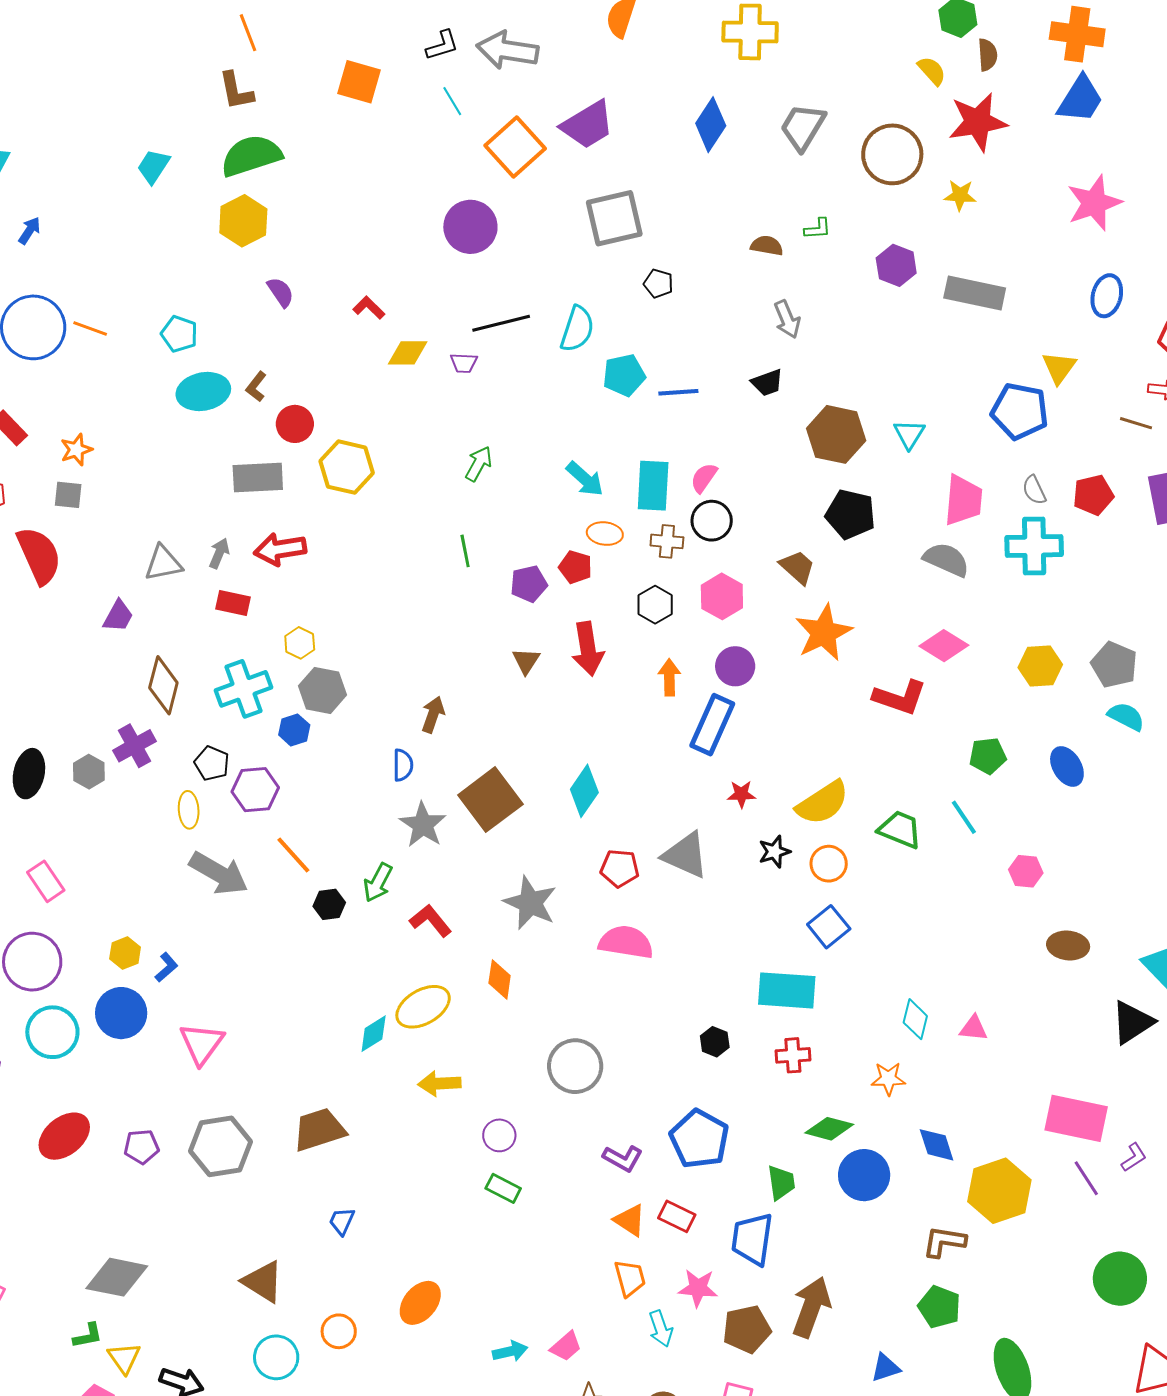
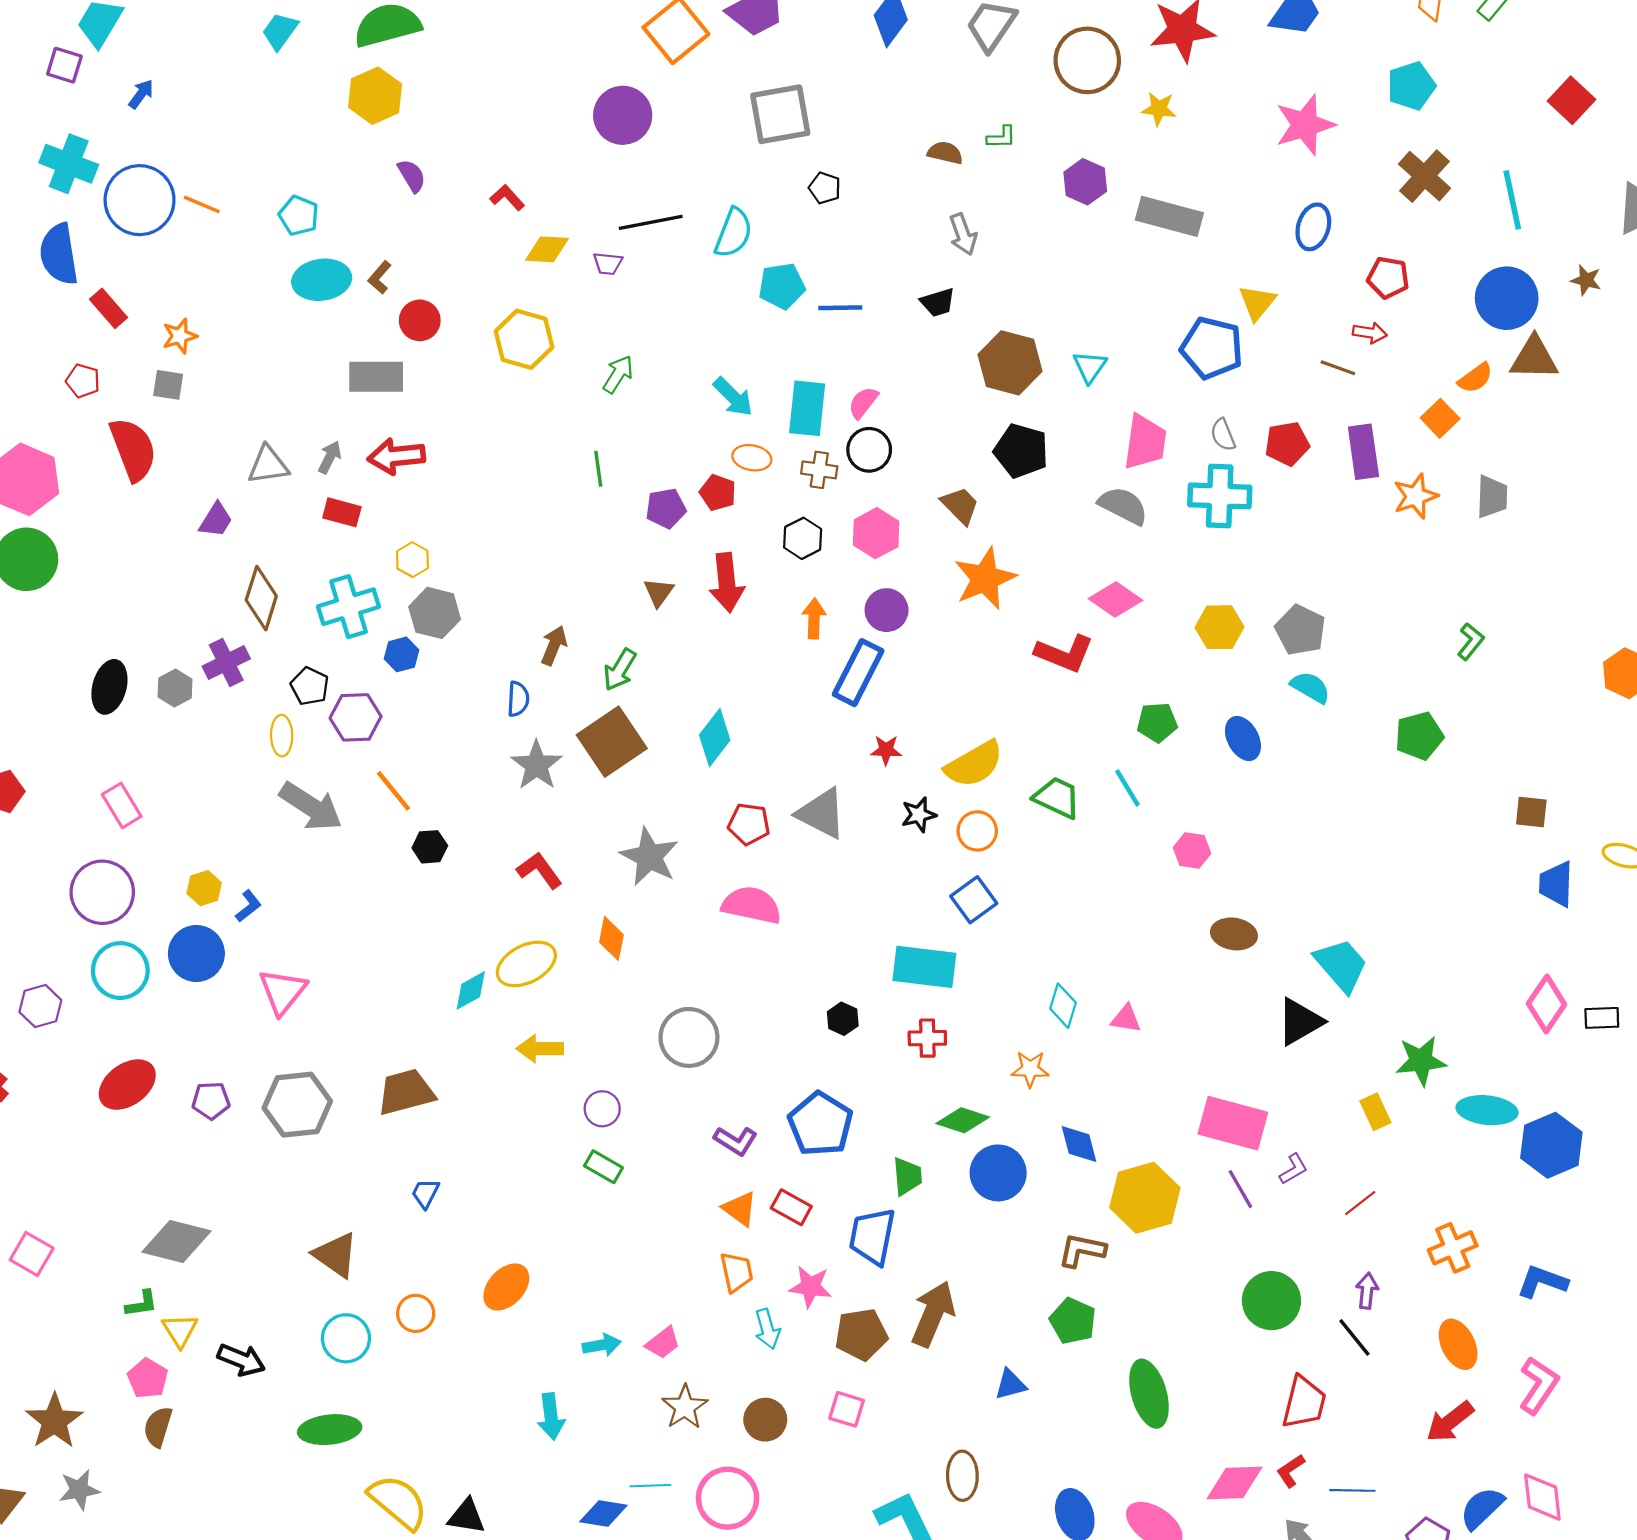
yellow hexagon: (347, 467) -> (524, 339), moved
green arrow: (378, 883) -> (620, 670), moved

